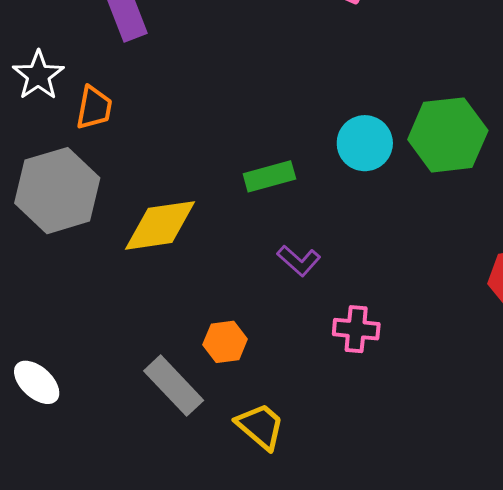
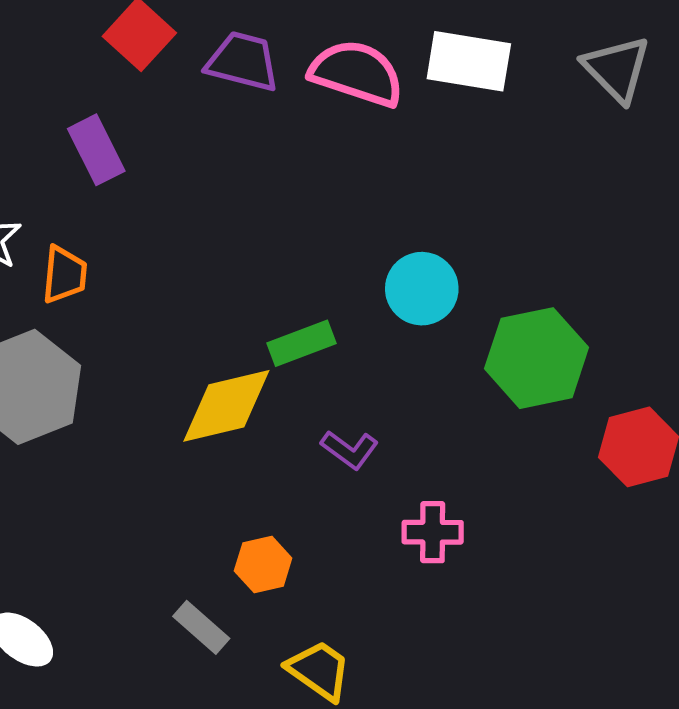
green hexagon: (448, 135) -> (537, 358), moved
yellow diamond: (160, 225) -> (226, 406), moved
gray rectangle: (174, 386) -> (201, 627), size x0.7

